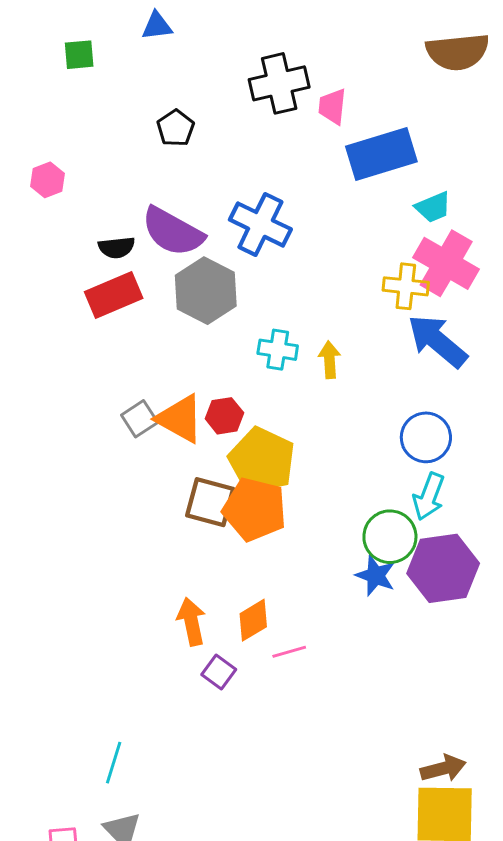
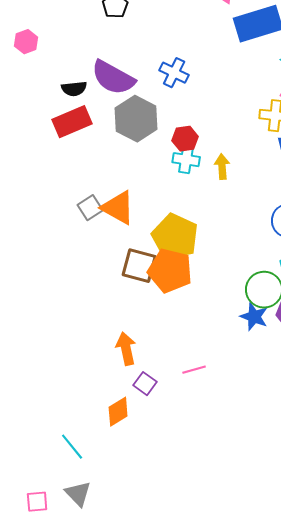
blue cross: (260, 224) -> (174, 73), size x0.7
red hexagon: (224, 416) -> (185, 139), moved
orange diamond: (253, 620) -> (118, 412), moved
cyan line: (114, 763) -> (72, 447), turned -56

